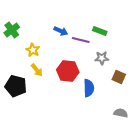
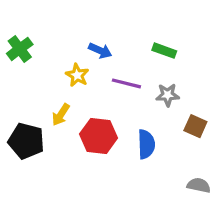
purple line: (81, 40) -> (126, 83), moved
yellow star: (33, 50) -> (77, 75), moved
yellow arrow: (37, 70) -> (61, 115), turned 72
red hexagon: (68, 71) -> (99, 136), moved

